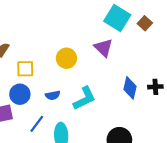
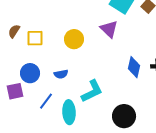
yellow square: (25, 69) -> (35, 38), moved
cyan L-shape: (84, 98) -> (92, 91), moved

